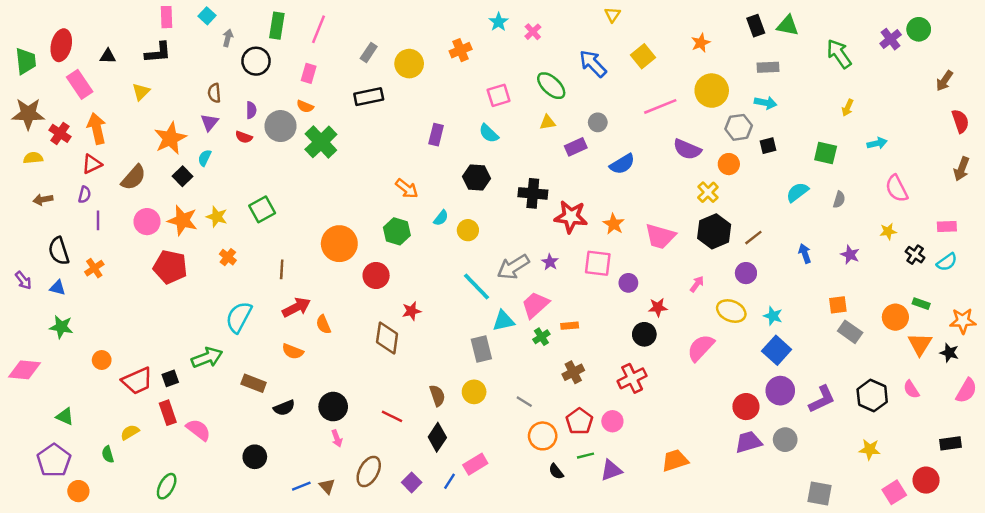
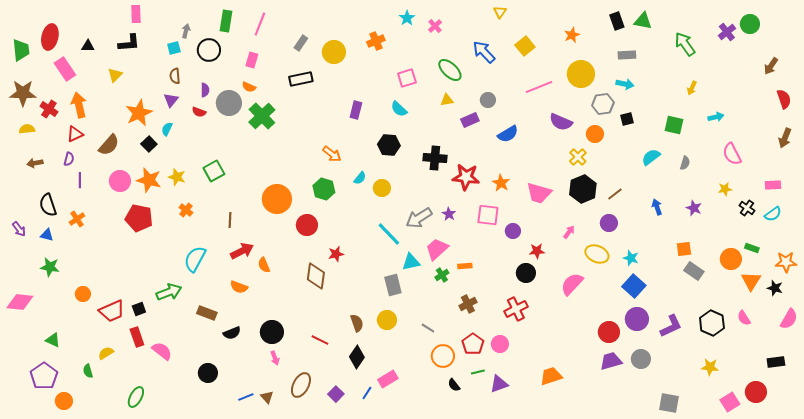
cyan square: (207, 16) -> (174, 48), moved, turned 32

